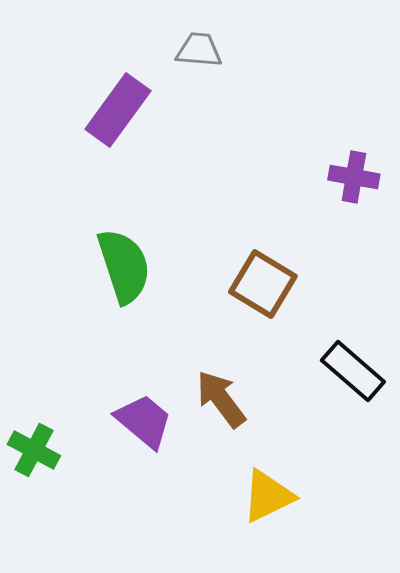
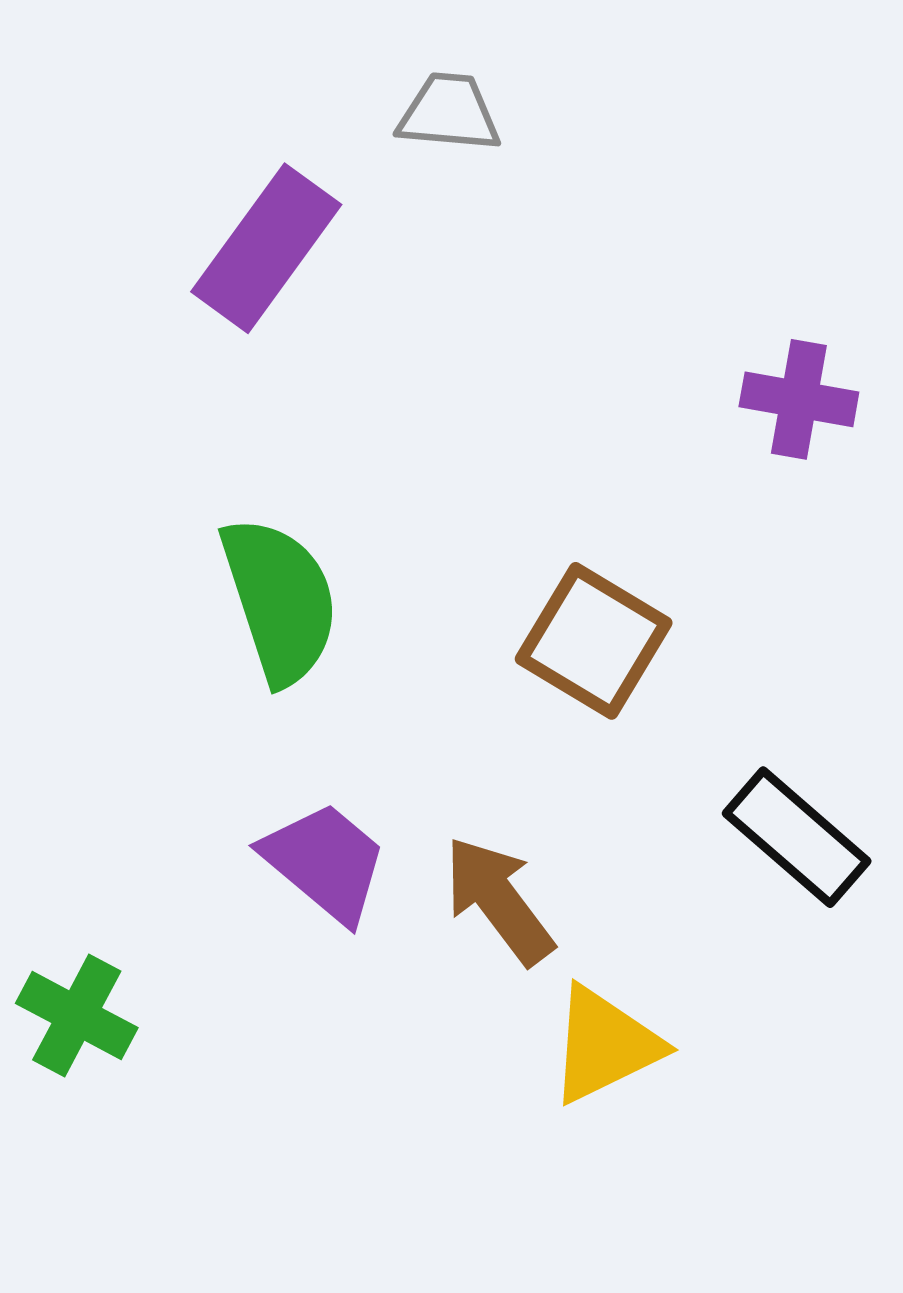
purple trapezoid: (144, 421) -> (325, 862), moved
yellow triangle: (268, 496) -> (605, 1045), moved

